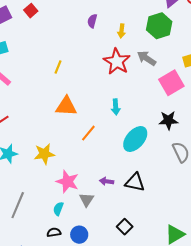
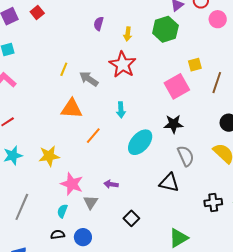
gray arrow: (147, 58) -> (89, 79), moved
black triangle: (135, 182) -> (169, 183), moved
black square: (125, 227) -> (131, 218), moved

